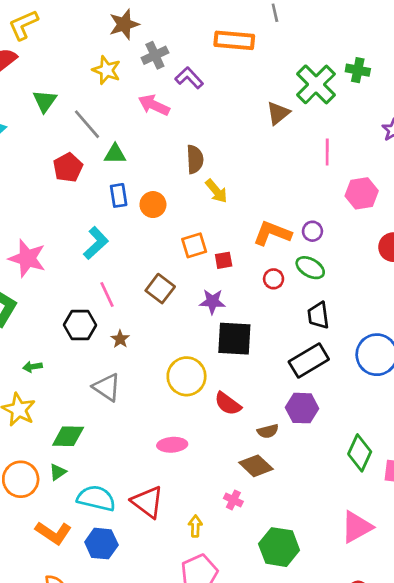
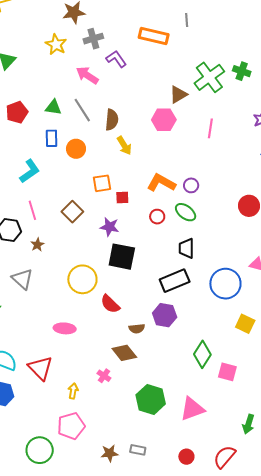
gray line: (87, 124) -> (82, 110), moved
pink hexagon: (362, 193) -> (164, 120), moved
green hexagon: (279, 547) -> (151, 399), moved

